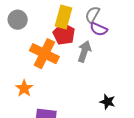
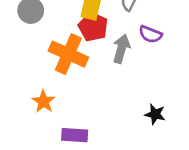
purple semicircle: (99, 29) -> (150, 34), moved

